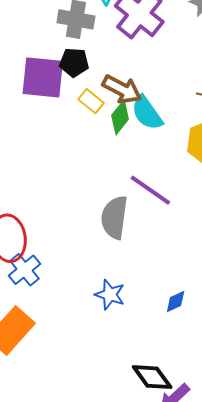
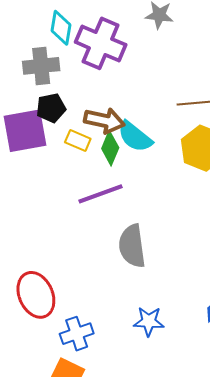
purple line: (150, 190) -> (100, 194), moved, turned -39
blue cross: (24, 270) -> (77, 334), moved, turned 36

